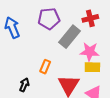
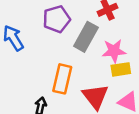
orange rectangle: (45, 67) -> (62, 79), size x1.6

